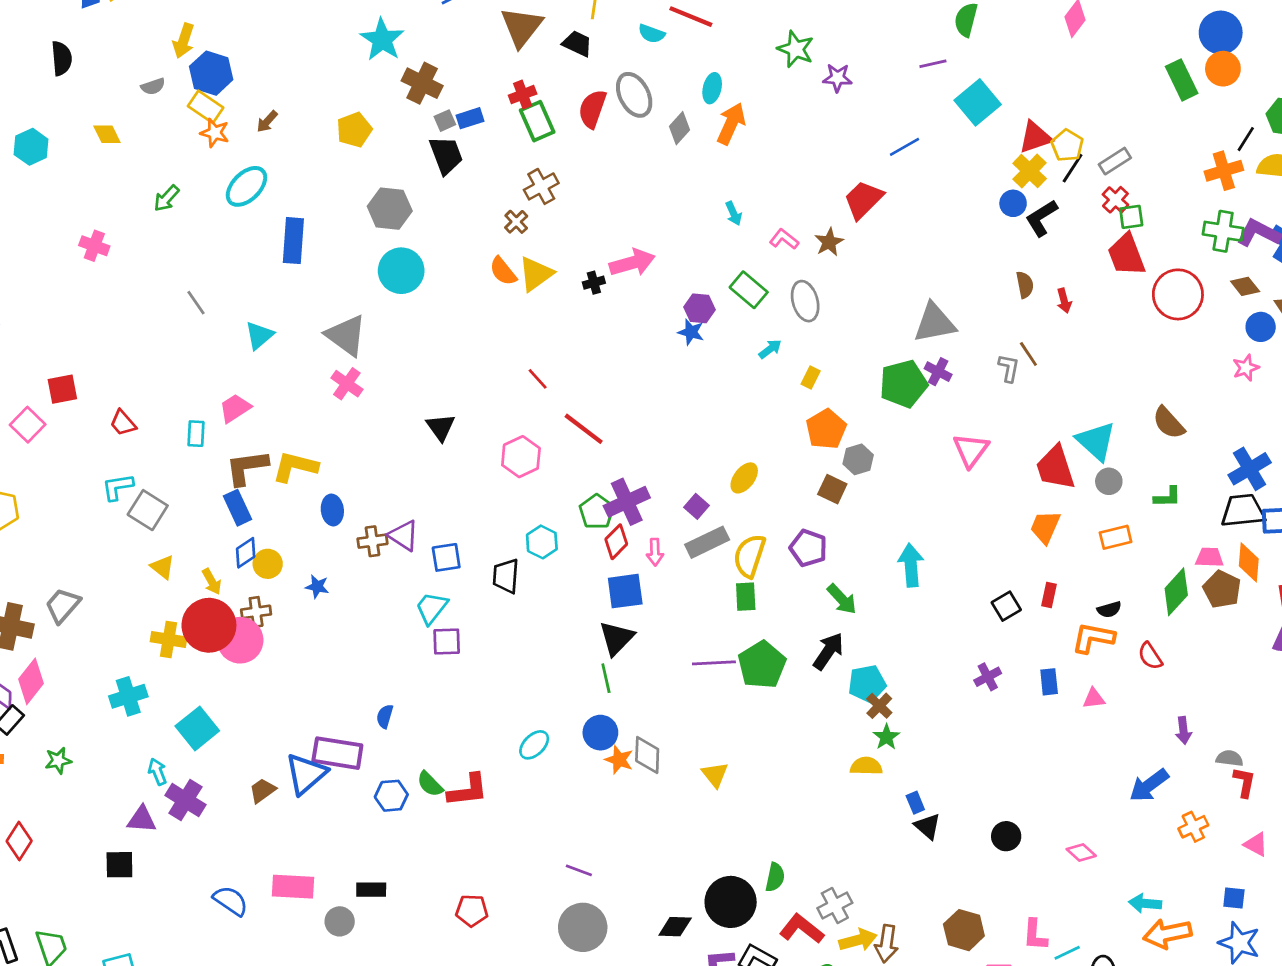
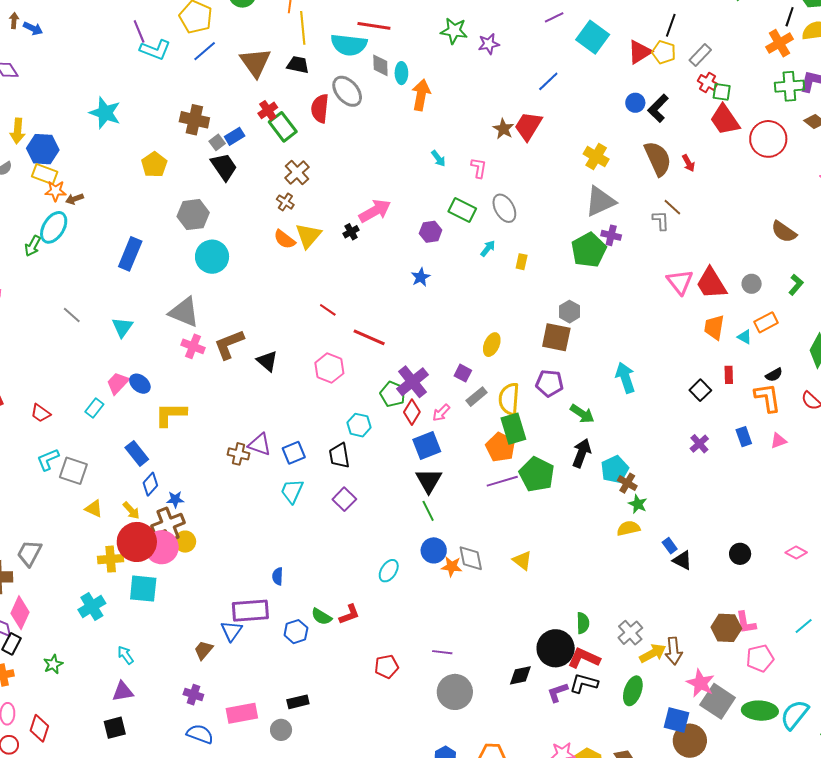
cyan semicircle: (652, 34) -> (349, 45), size x1.8
cyan star: (382, 40) -> (105, 113), moved
brown arrow: (267, 121) -> (75, 199), moved, turned 42
gray diamond: (680, 128) -> (380, 65), moved, turned -30
black line: (1073, 168) -> (671, 25), moved
yellow cross: (1030, 171) -> (596, 157), moved
cyan ellipse: (246, 186) -> (54, 227), moved
green square: (1131, 217) -> (722, 92), turned 30
pink L-shape: (784, 239) -> (479, 168), turned 75
blue rectangle: (293, 241) -> (130, 254), turned 32
brown star: (829, 242) -> (503, 129), moved
brown semicircle: (1025, 285) -> (658, 159), size x1.8
blue star: (691, 332) -> (421, 277), moved, turned -30
orange pentagon: (826, 429) -> (500, 447), moved
cyan rectangle: (196, 434) -> (94, 408), turned 48
cyan triangle: (1096, 441) -> (745, 337), moved, size x0.5
pink triangle: (971, 450) -> (680, 282), moved
brown L-shape: (247, 467) -> (229, 344), moved
brown square: (832, 489) -> (556, 337), size x1.4
green L-shape: (1167, 497) -> (796, 285), turned -35
blue ellipse: (332, 510) -> (140, 384), moved, turned -30
brown cross: (372, 541) -> (239, 454), turned 35
gray rectangle: (707, 542) -> (477, 397), size x0.7
pink arrow: (655, 552) -> (441, 413), turned 60
yellow circle: (268, 564) -> (185, 542), moved
blue star: (317, 587) -> (175, 499), moved
green rectangle: (746, 597) -> (513, 429), size x1.4
brown cross: (256, 612) -> (168, 524), size x1.5
orange L-shape: (1093, 638) -> (768, 398), turned 84
purple square: (447, 642) -> (344, 499), moved, turned -30
cyan square: (197, 728) -> (143, 589), moved, turned -32
blue triangle: (306, 774) -> (231, 631), size x0.7
red L-shape: (468, 790) -> (349, 614), size x0.7
purple cross: (185, 800) -> (193, 695), moved, size x0.7
red pentagon: (472, 911) -> (387, 667), moved
red L-shape: (802, 929) -> (584, 658), moved
pink L-shape: (1035, 935) -> (746, 623), moved

